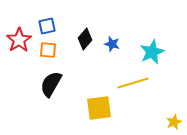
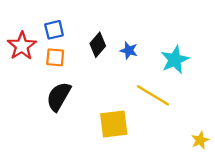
yellow line: (133, 83) -> (153, 95), turned 48

